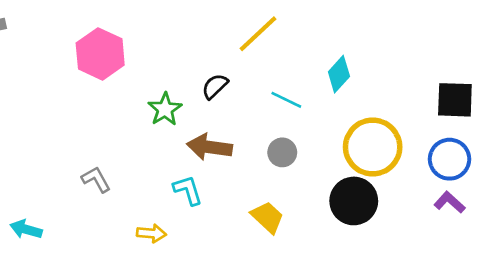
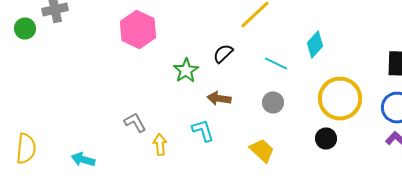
brown arrow: (209, 147) -> (219, 98), size x0.7
black circle: (354, 201) -> (326, 138), size x0.6
yellow arrow: (151, 233) -> (160, 144), moved, turned -100

